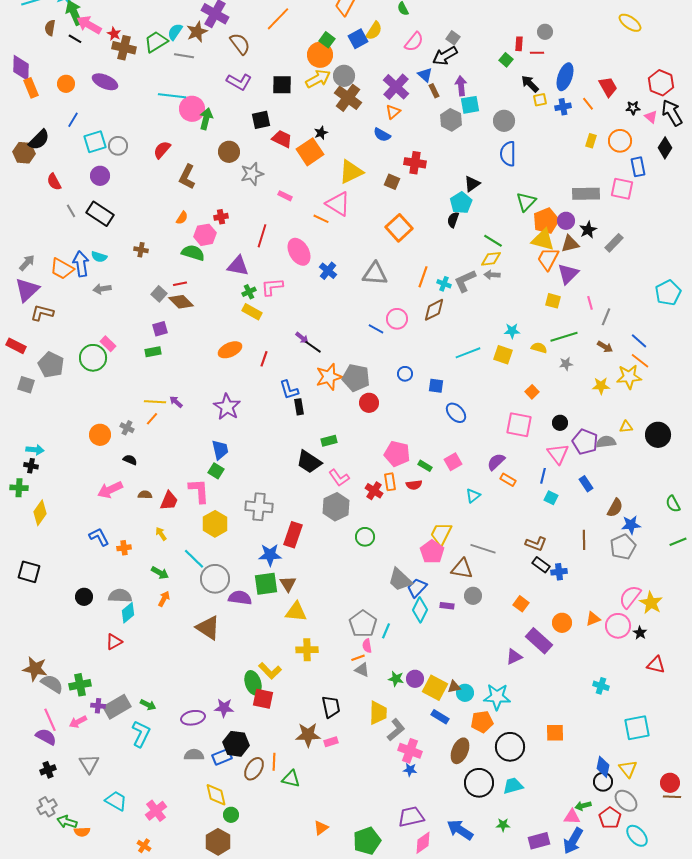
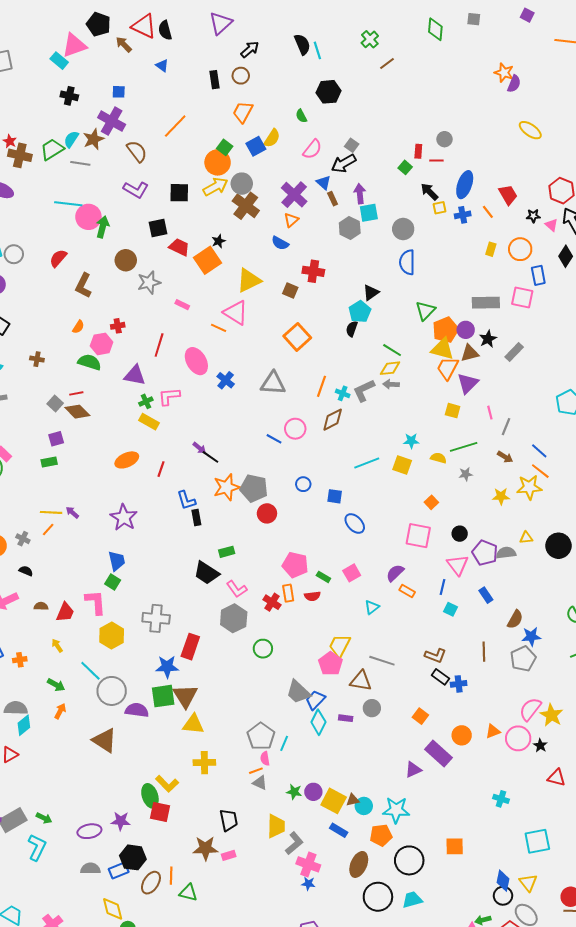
brown triangle: (288, 584) -> (185, 696), size x1.5

